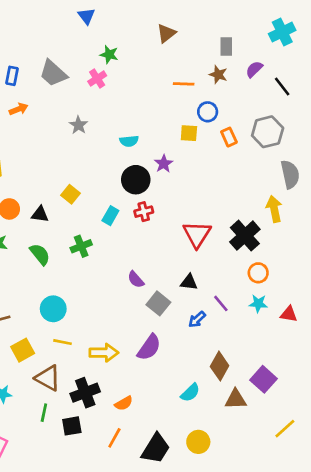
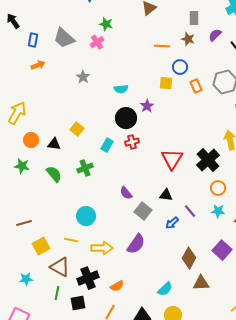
cyan circle: (53, 309) -> (86, 216), moved
purple square: (264, 379) -> (222, 250), moved
cyan semicircle: (190, 393) -> (165, 289), moved

